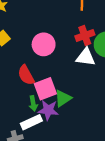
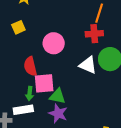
red cross: (85, 35) -> (94, 34), moved
green triangle: (63, 98) -> (57, 96), turned 30
purple star: (48, 110) -> (58, 114), moved

